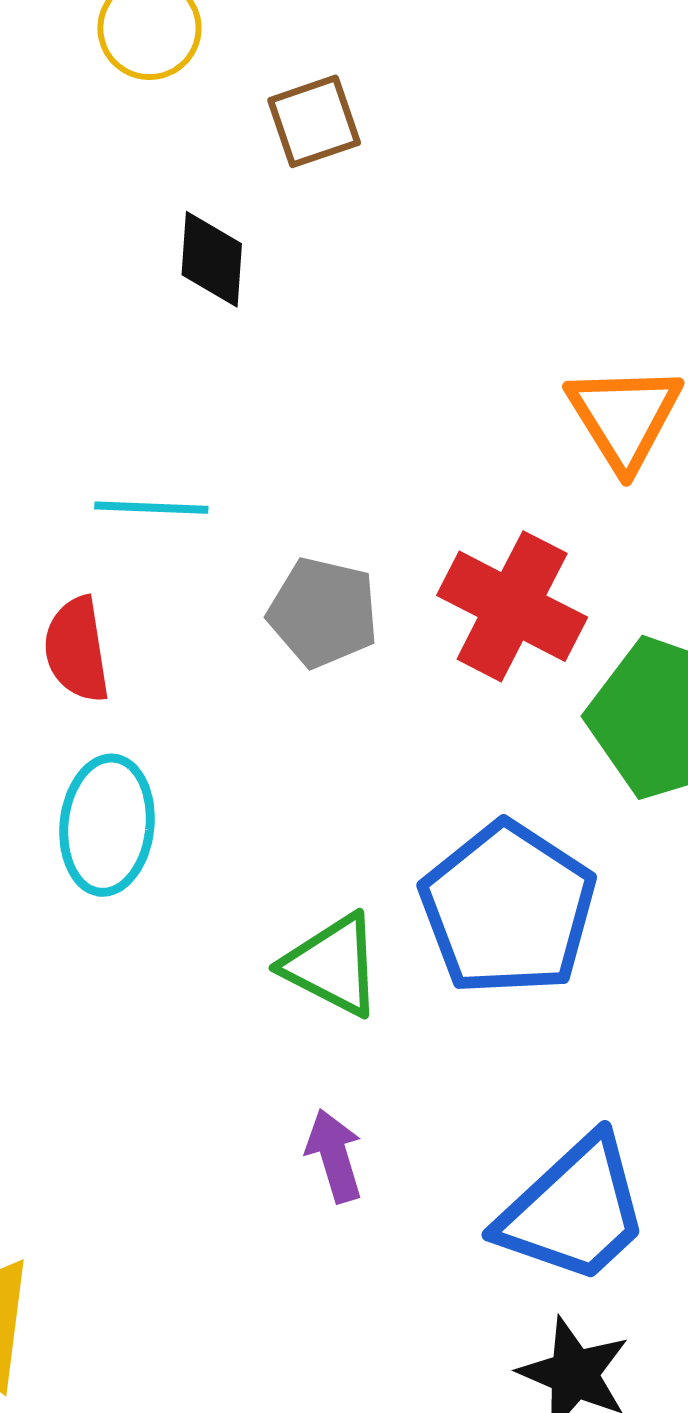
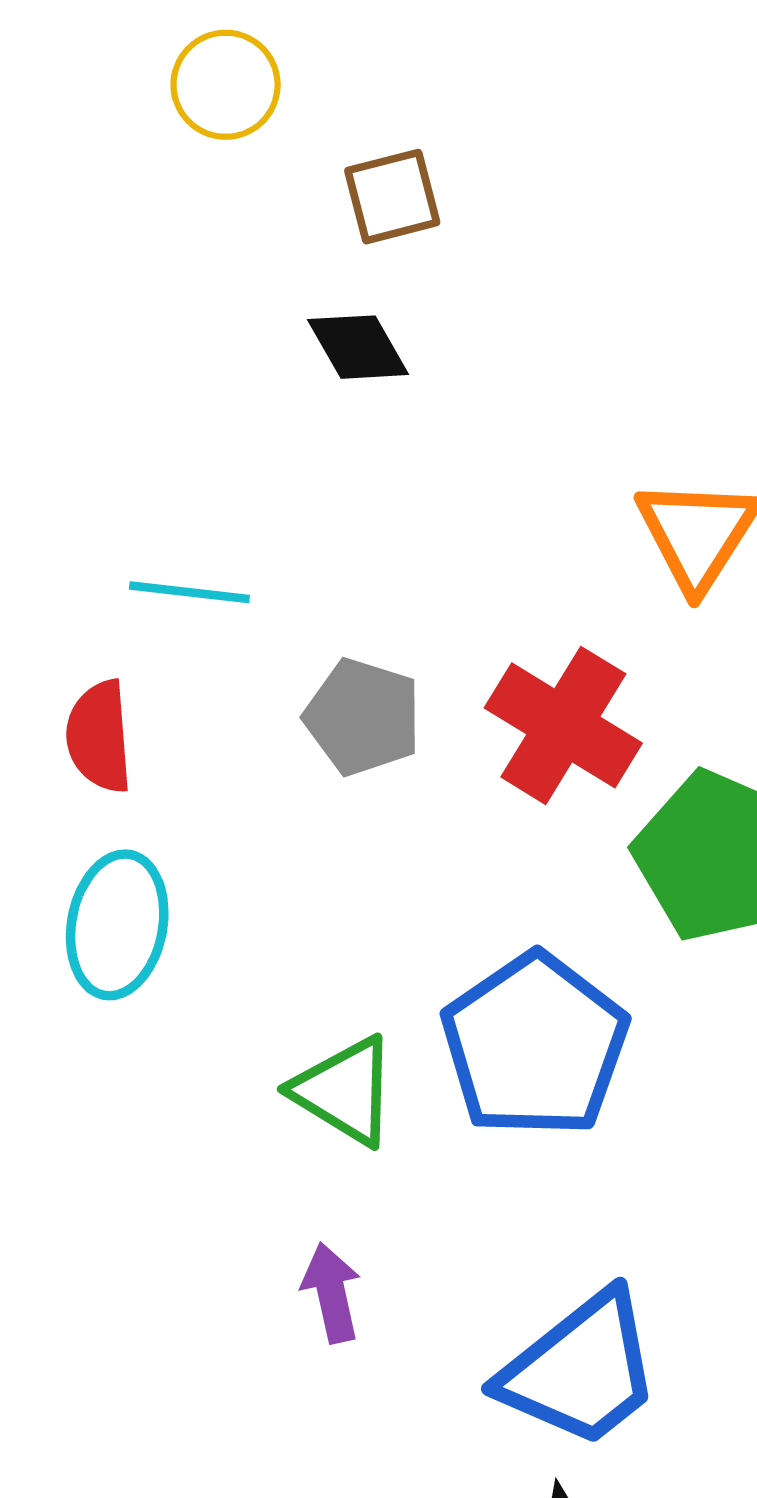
black diamond: (212, 259) -> (358, 347), moved, turned -38

